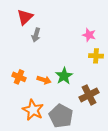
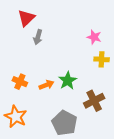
orange arrow: (44, 80) -> (46, 85), turned -40
orange star: (33, 110) -> (16, 117), moved

